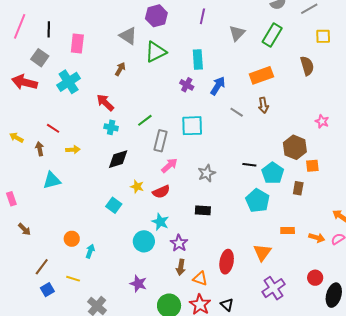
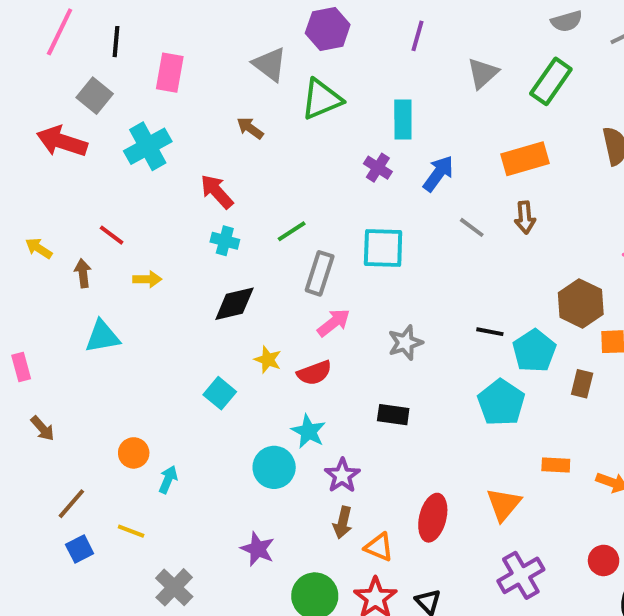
brown arrow: (120, 69) -> (250, 128), turned -88

